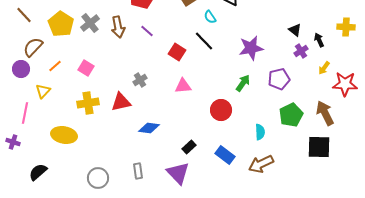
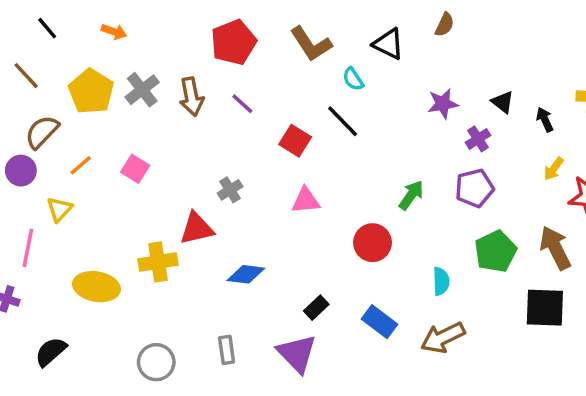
purple star: (251, 48) -> (443, 104), moved, size x0.7
purple cross: (301, 51) -> (478, 139), moved
yellow cross: (88, 103) -> (158, 262), moved

